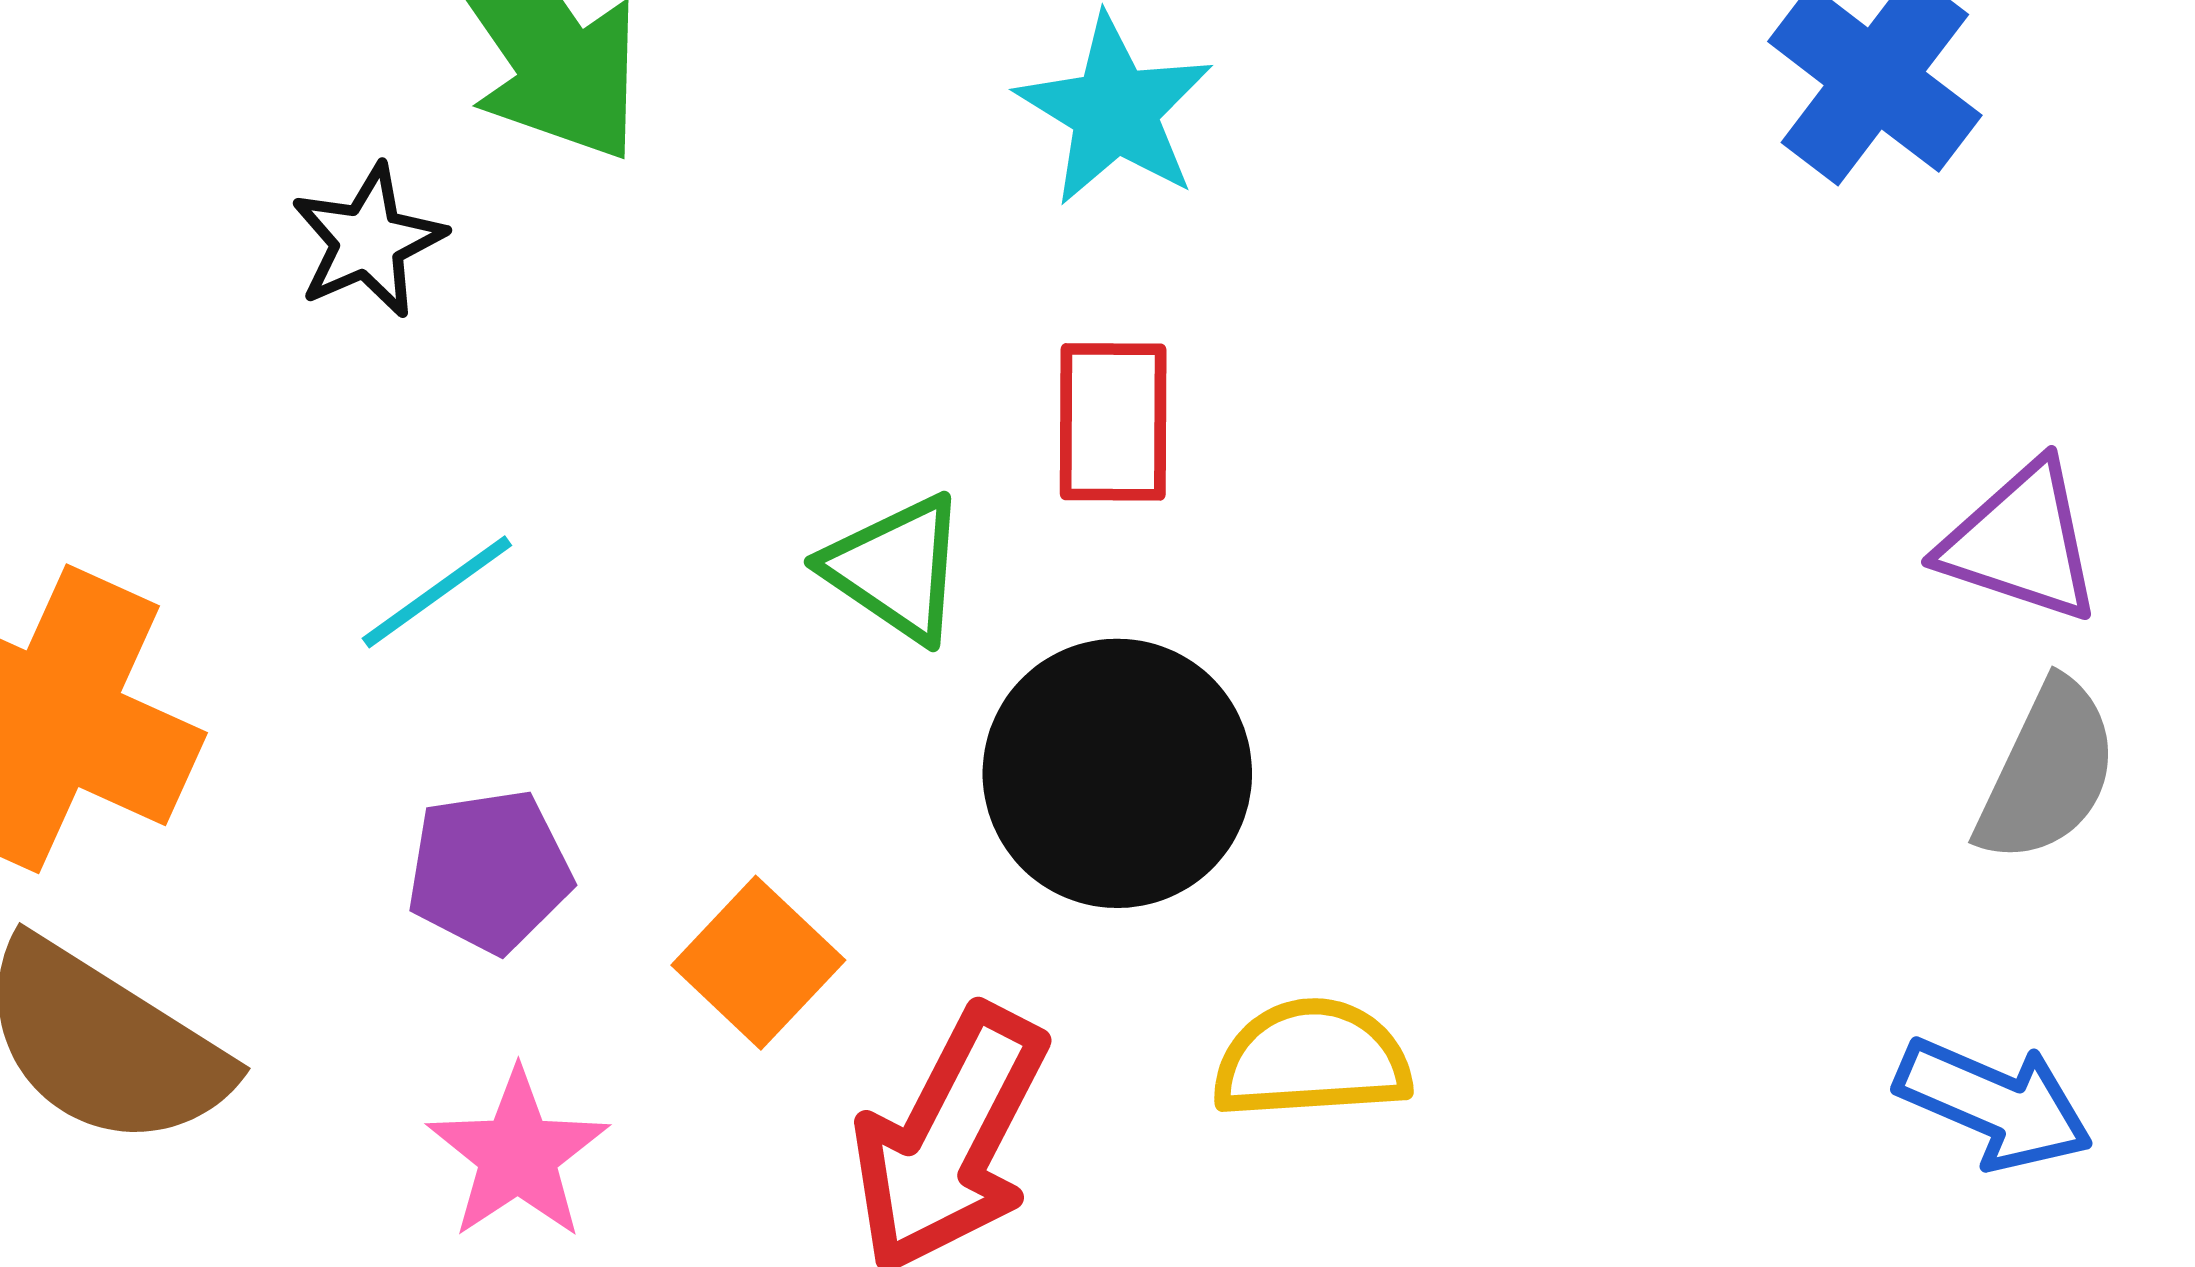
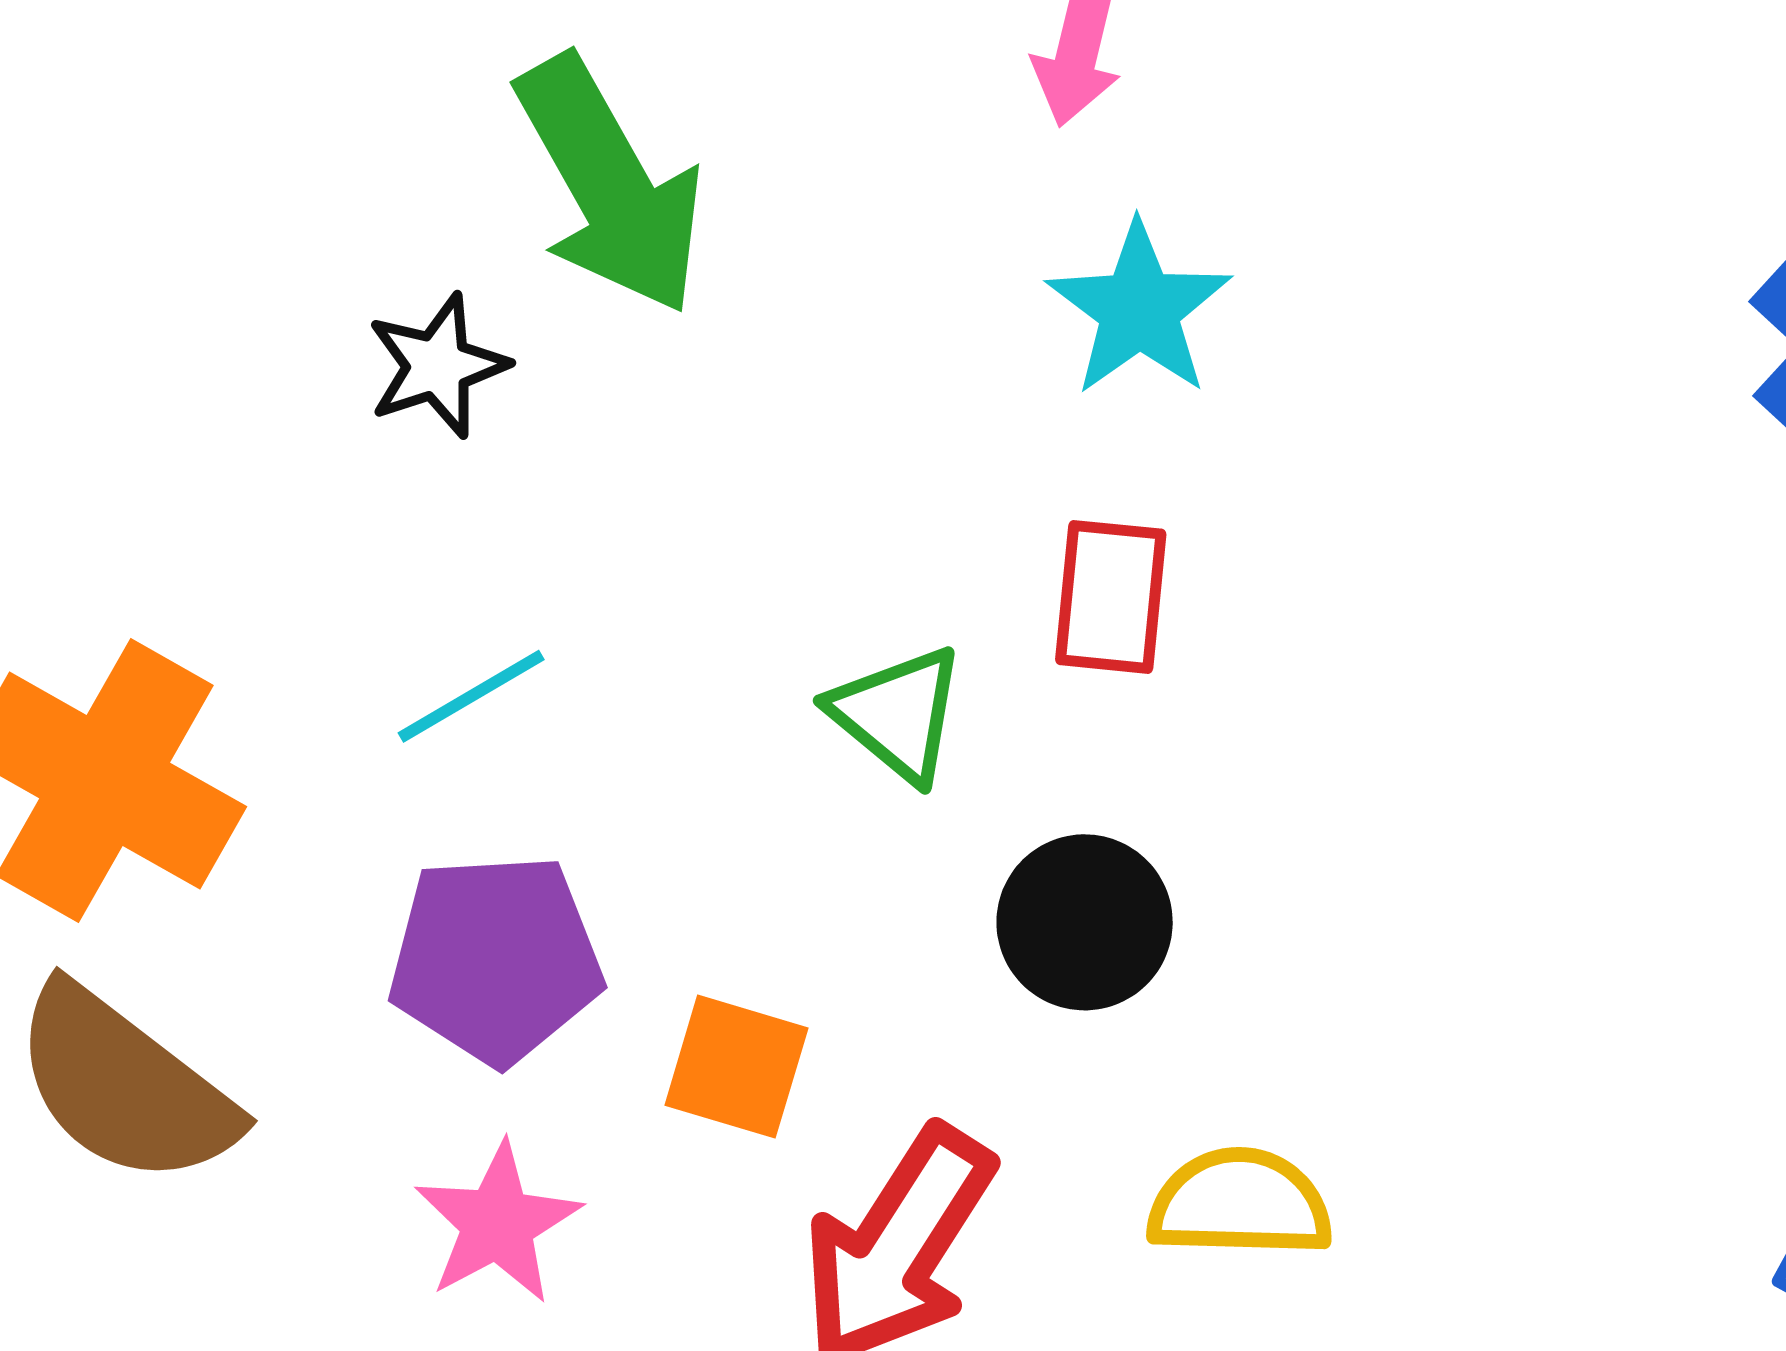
black circle: (1117, 773) -> (1085, 922), size x0.7
purple pentagon: (489, 871) -> (496, 959), size x1.4
orange square: (758, 963) -> (736, 1067), turned -32

